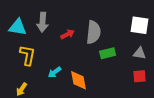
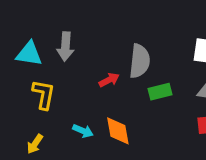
red arrow: (68, 34) -> (109, 80), moved
cyan arrow: (55, 72) -> (83, 131), moved, turned -120

